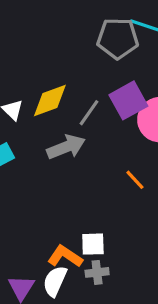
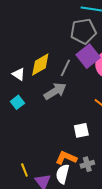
gray pentagon: (118, 38) -> (83, 31), moved
white square: (93, 244) -> (81, 130), moved

